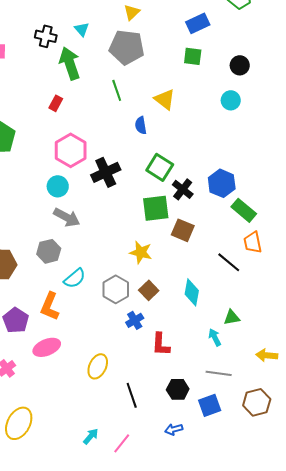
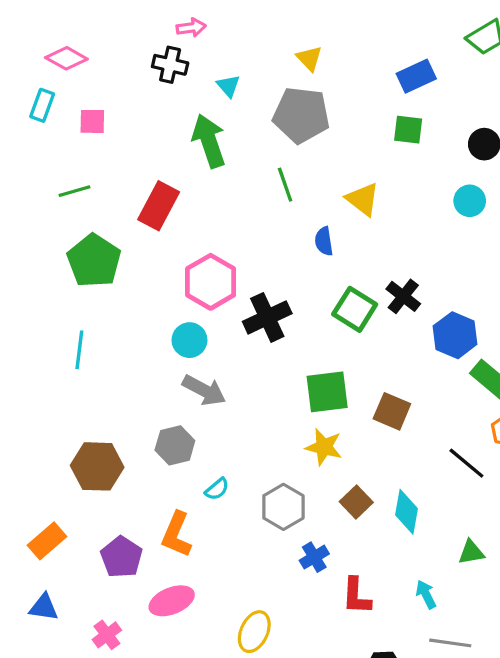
yellow triangle: (132, 12) -> (309, 58), turned -30
black cross: (46, 36) -> (170, 65), moved
red rectangle: (56, 103) -> (159, 206), moved, size x1.8
black cross: (183, 189) -> (403, 296), moved
green square: (156, 208) -> (327, 392), moved
cyan semicircle: (75, 278) -> (217, 489), size x0.7
brown square: (149, 290) -> (356, 502), moved
cyan arrow: (215, 337) -> (426, 594), moved

